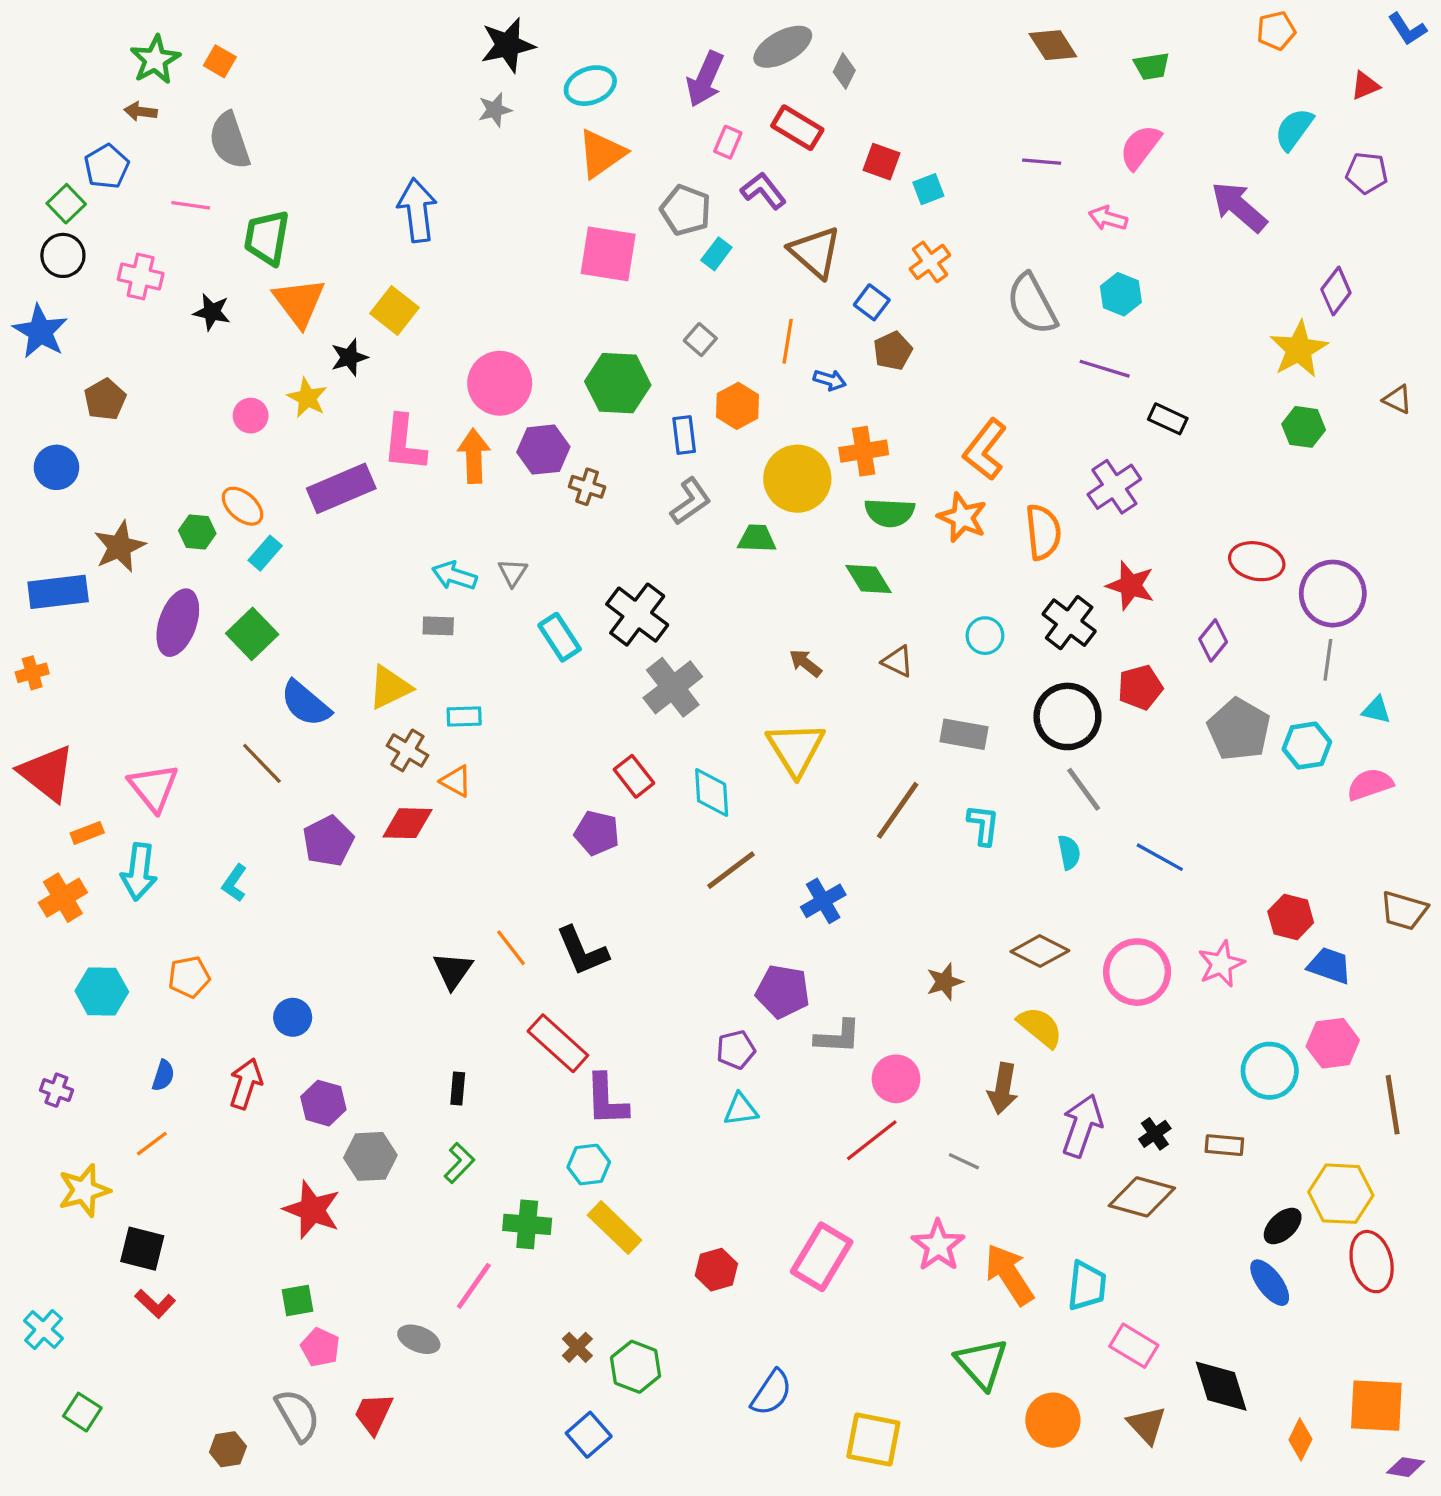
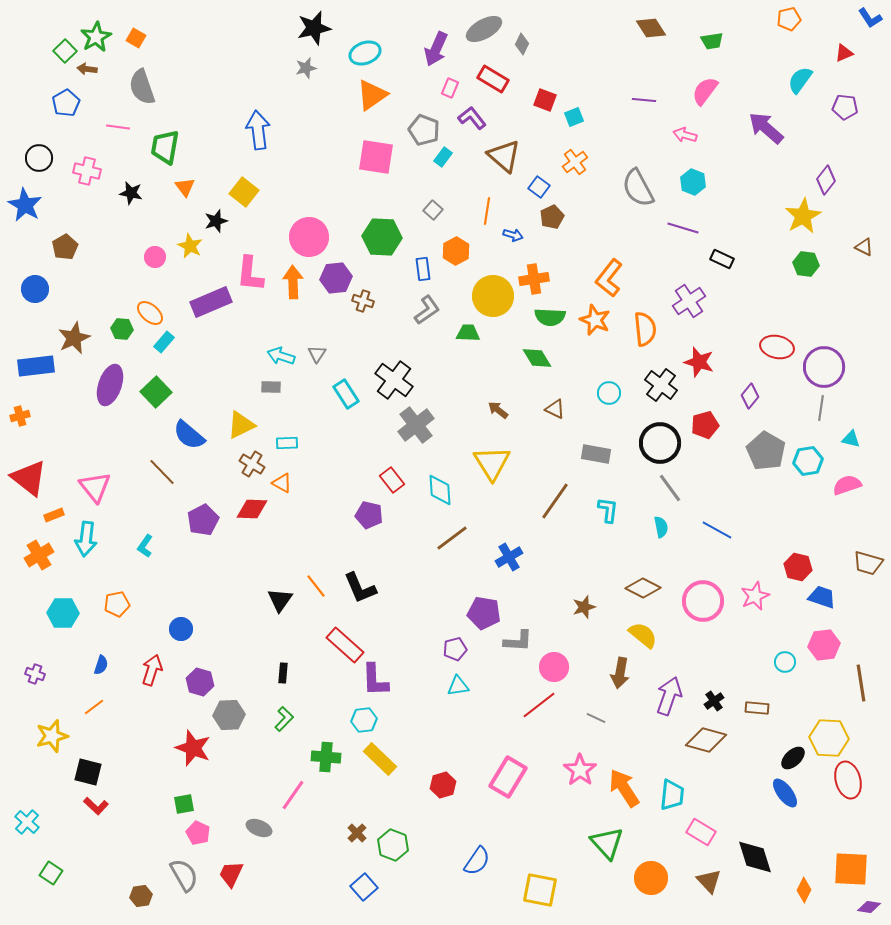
green square: (66, 204) -> (65, 51), moved
orange triangle: (299, 302) -> (185, 187), size x0.6
cyan circle: (1270, 1071) -> (785, 662), size x0.6

